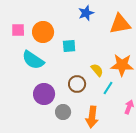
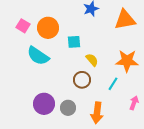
pink square: (18, 30) -> (23, 26), turned 32
yellow semicircle: (97, 70) -> (92, 60), moved
purple circle: (44, 94) -> (44, 104), moved

